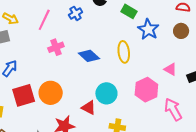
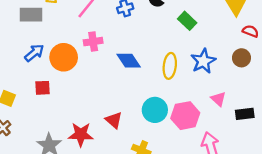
blue star: (148, 29) -> (203, 61), moved
orange circle: (51, 93) -> (64, 57), moved
cyan circle: (106, 93) -> (155, 110), moved
red square: (24, 95) -> (42, 88), size x0.6

